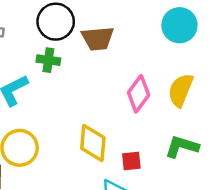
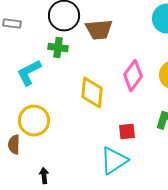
yellow diamond: (93, 143) -> (92, 93), moved

